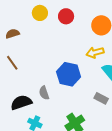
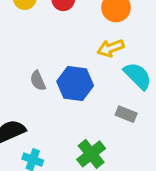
gray semicircle: (44, 93) -> (38, 81), moved

